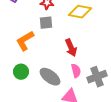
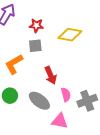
red arrow: (71, 48) -> (51, 75), moved

